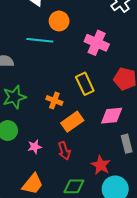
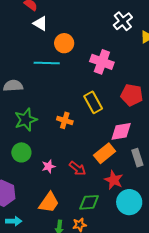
orange rectangle: (72, 122) -> (105, 153), moved
red arrow: (64, 151) -> (77, 168), turned -30

